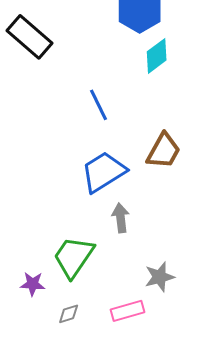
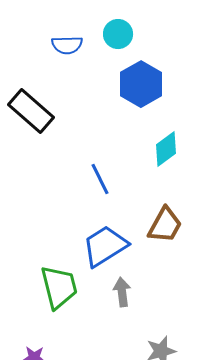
cyan diamond: (157, 56) -> (166, 149), moved
green trapezoid: (74, 257) -> (59, 287), moved, turned 132

